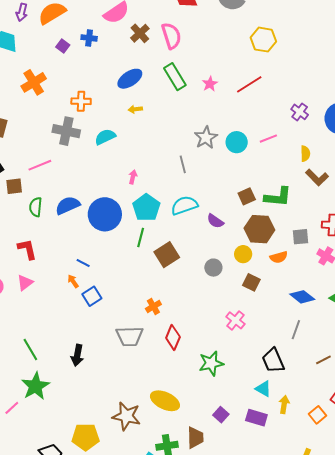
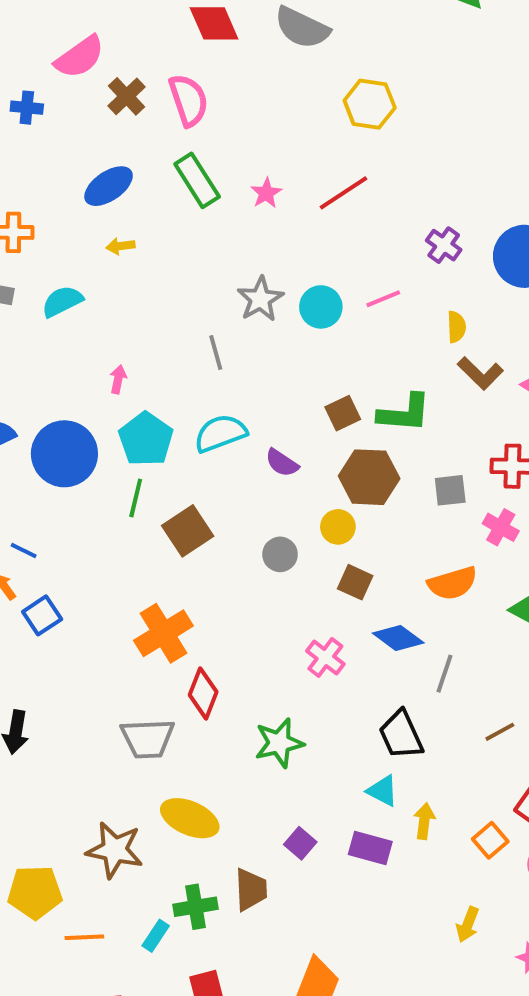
orange semicircle: (279, 257) -> (452, 583), moved, size x1.4
blue diamond: (302, 297) -> (398, 638), moved
orange cross: (153, 306) -> (163, 633), size x1.8
gray trapezoid: (130, 336) -> (148, 738), moved

